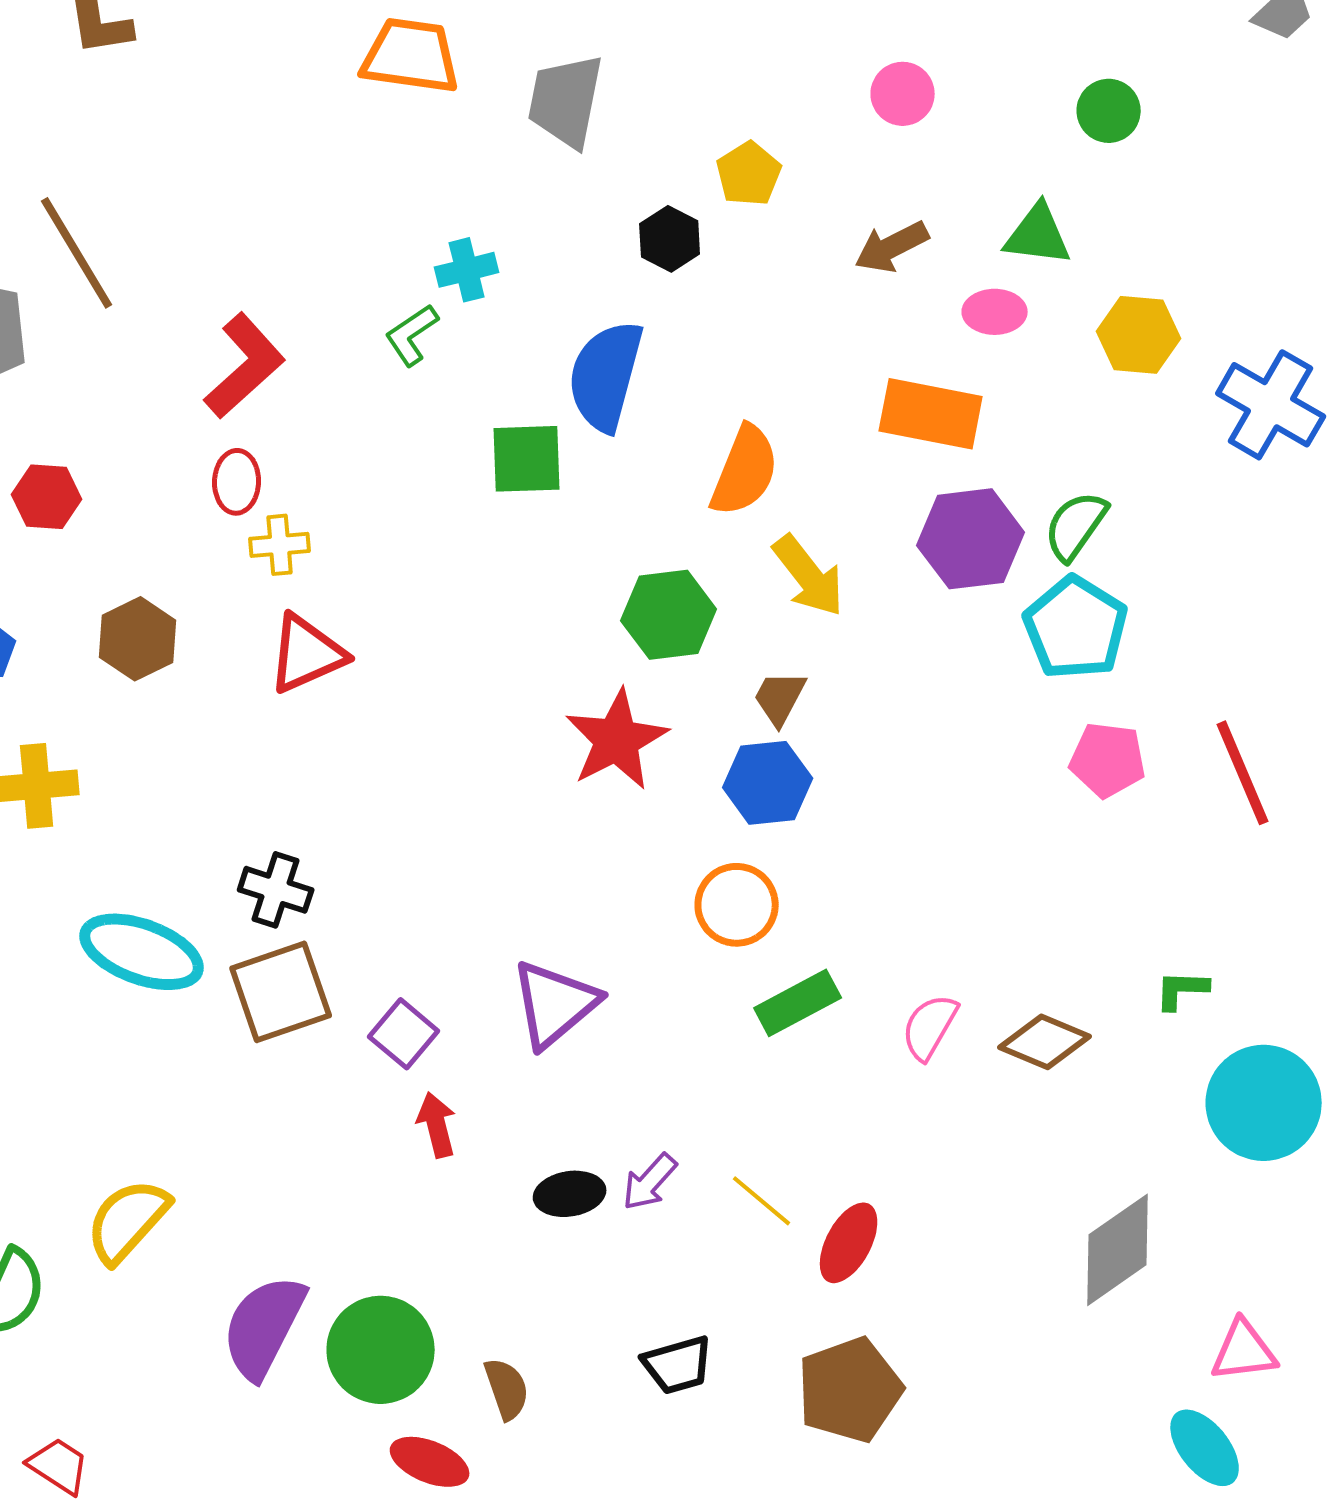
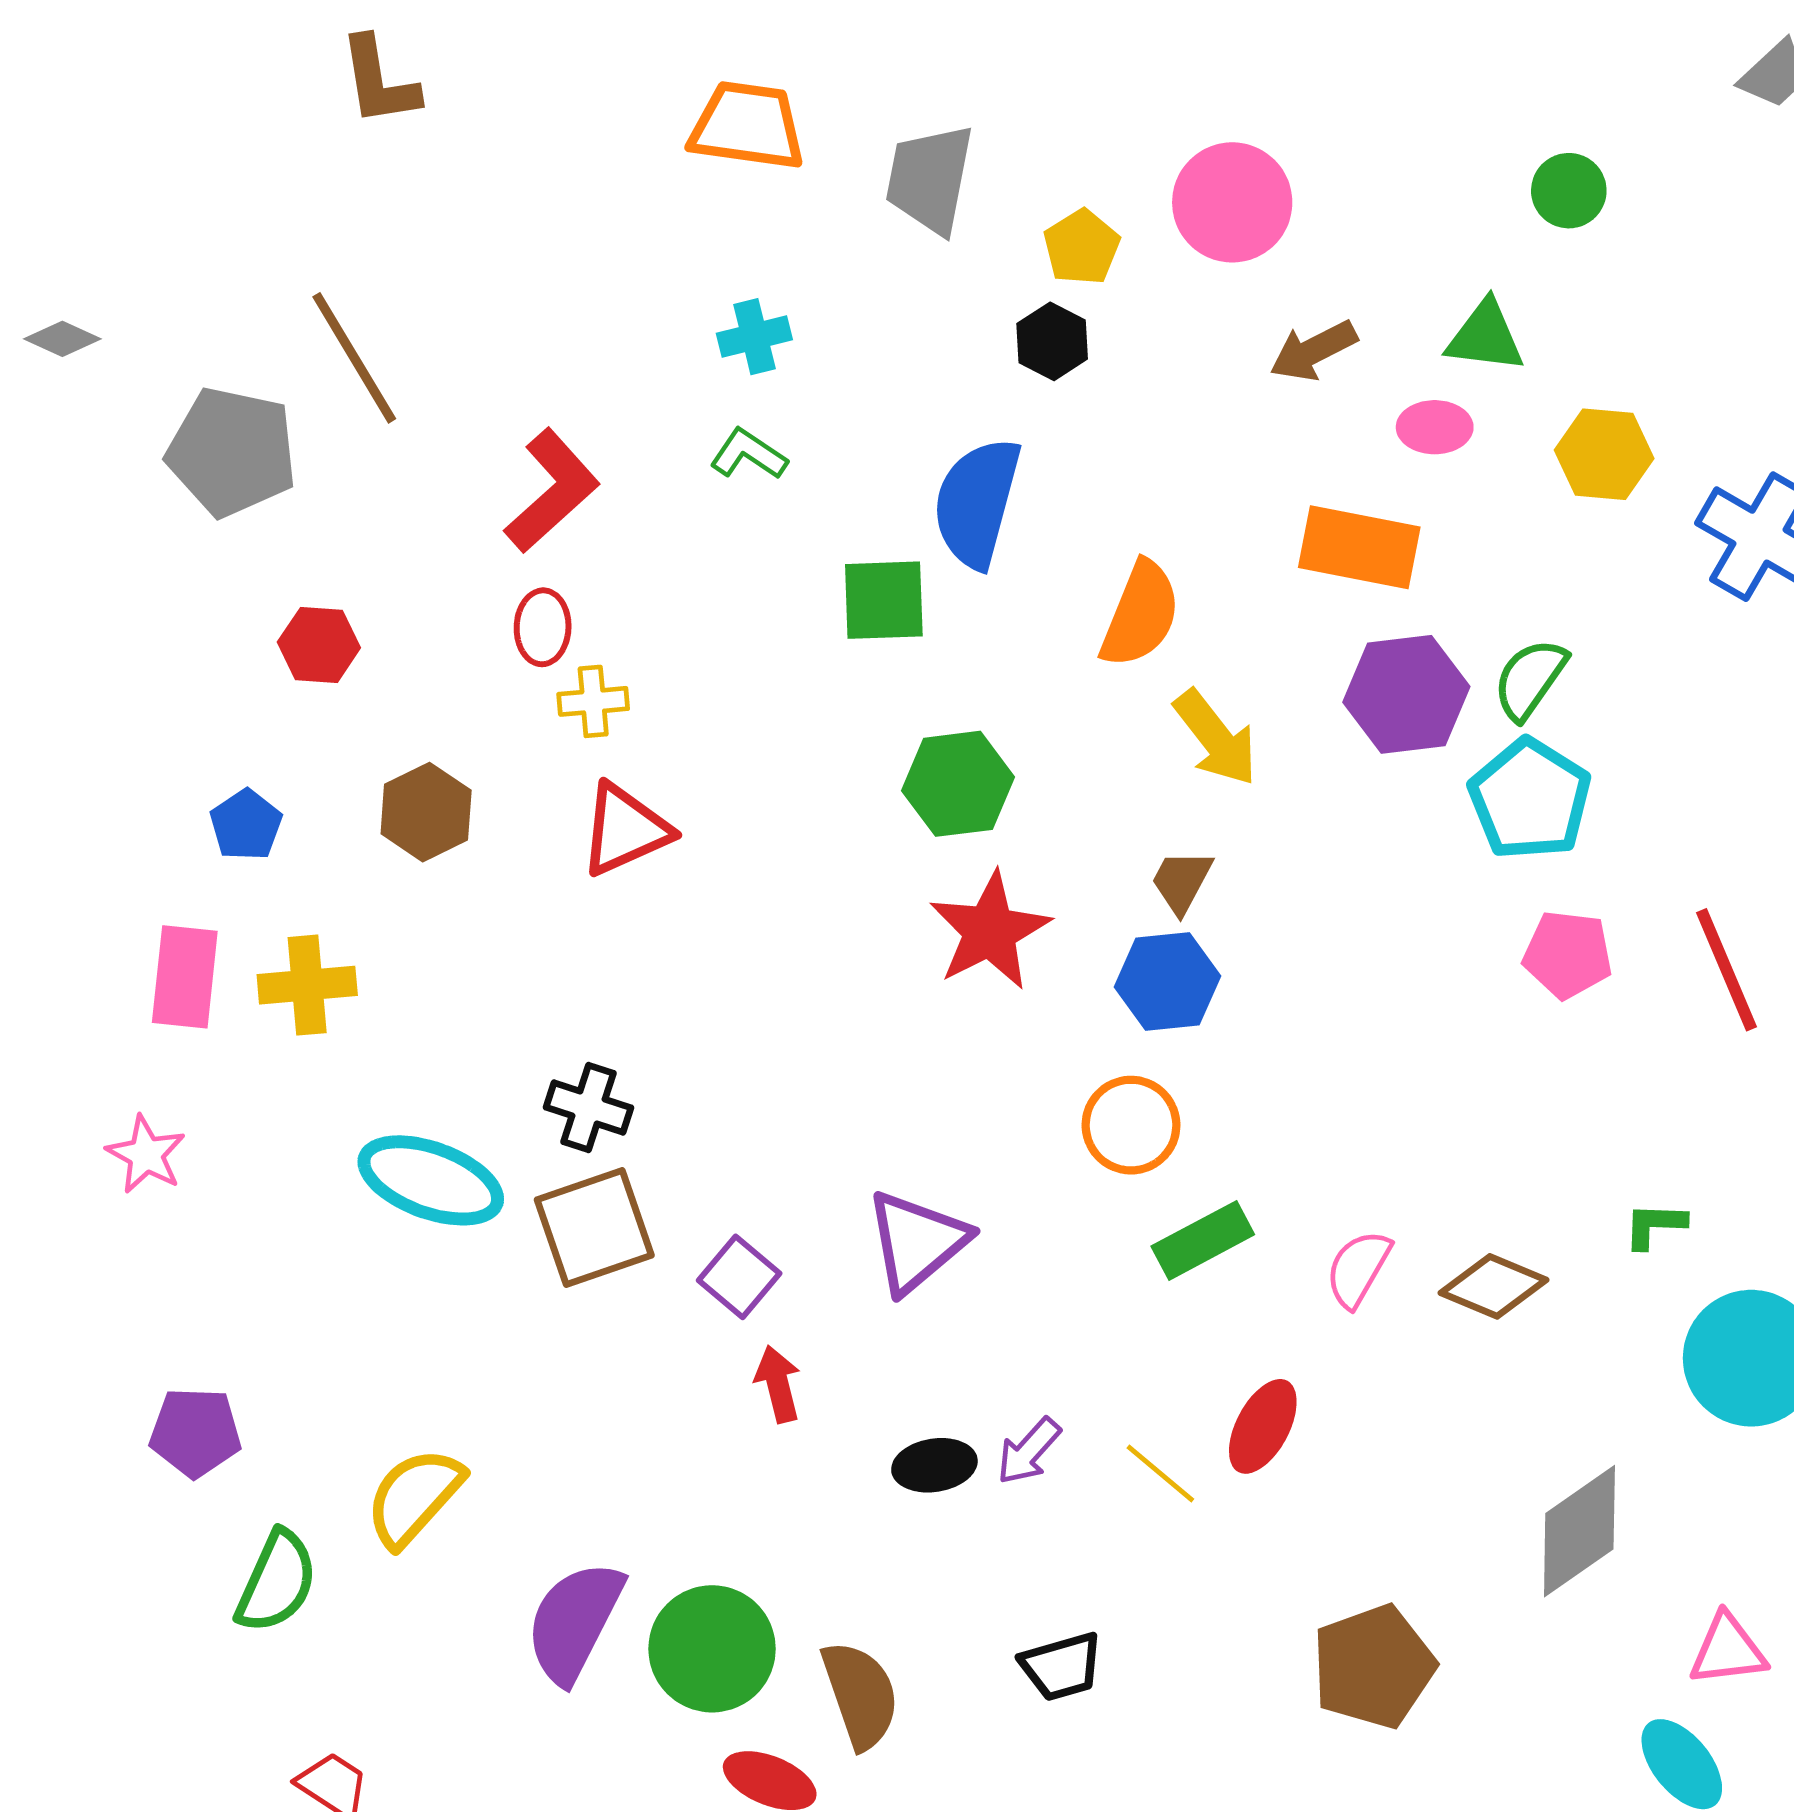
pink circle: (903, 94) -> (1232, 202), moved, size x1.6
yellow pentagon: (749, 174) -> (1082, 247), moved
cyan cross: (467, 270) -> (754, 337), moved
green L-shape: (412, 335) -> (749, 454), turned 68
green hexagon: (669, 615) -> (958, 784), moved
red ellipse: (849, 1243) -> (1263, 1426), moved
brown semicircle: (507, 1389) -> (860, 1695), size x1.5
brown pentagon: (850, 1390) -> (1373, 1666), moved

